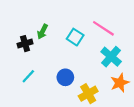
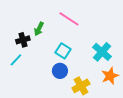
pink line: (103, 28) -> (69, 19), moved
cyan square: (75, 37) -> (63, 51), moved
cyan line: (28, 76) -> (16, 60), moved

